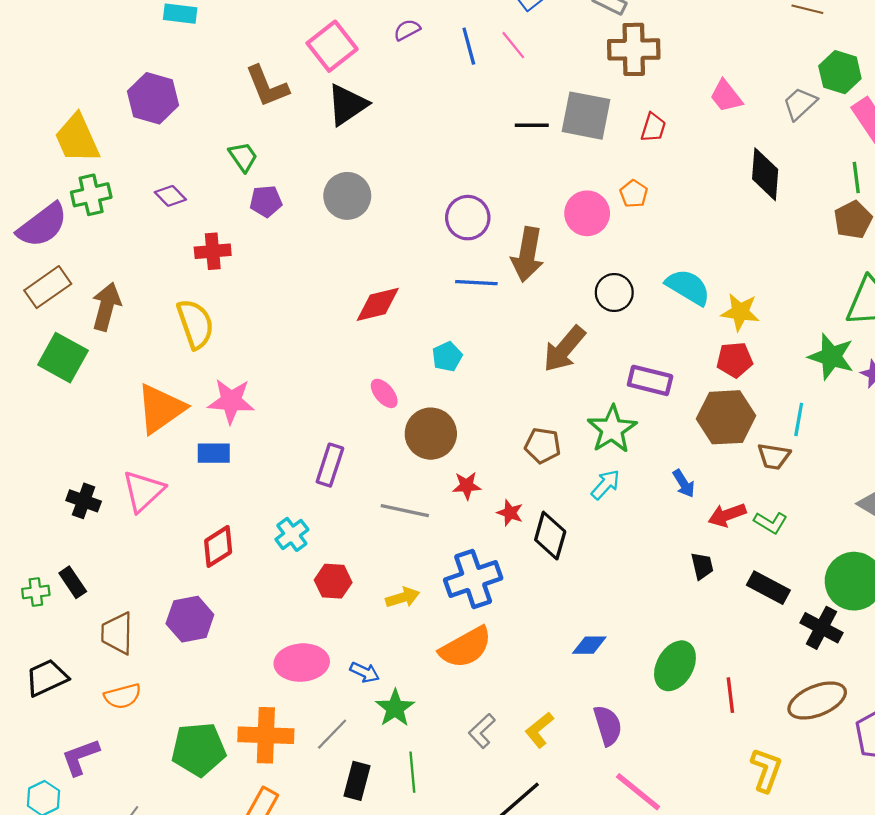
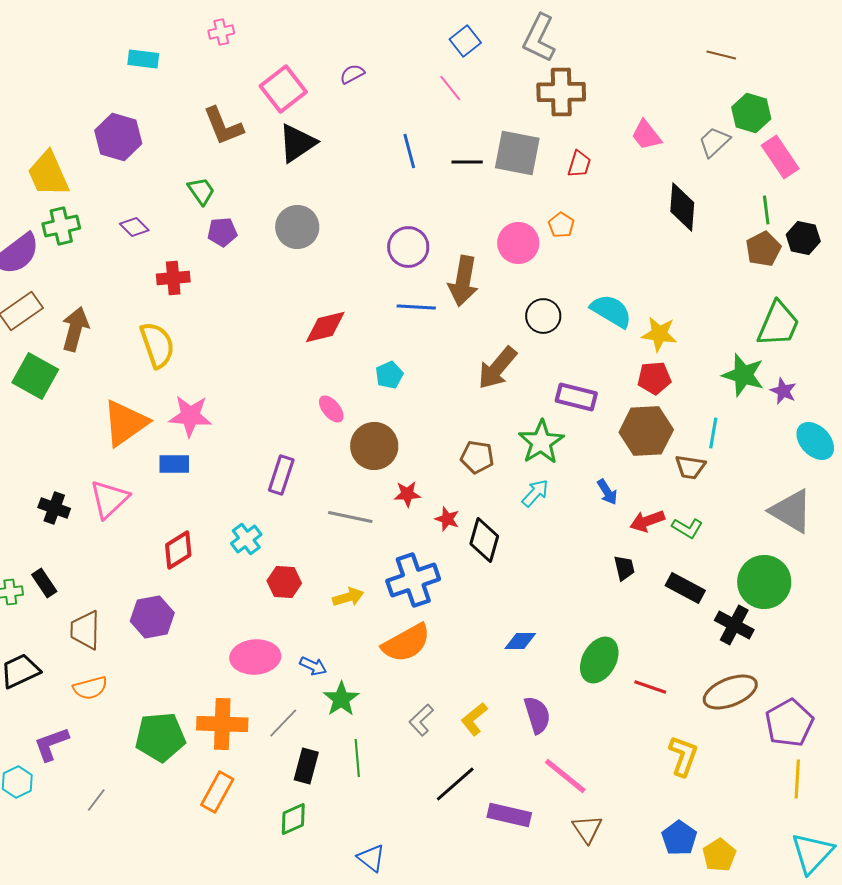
blue line: (469, 46) -> (409, 151), moved
red line: (730, 695) -> (650, 687), turned -64

